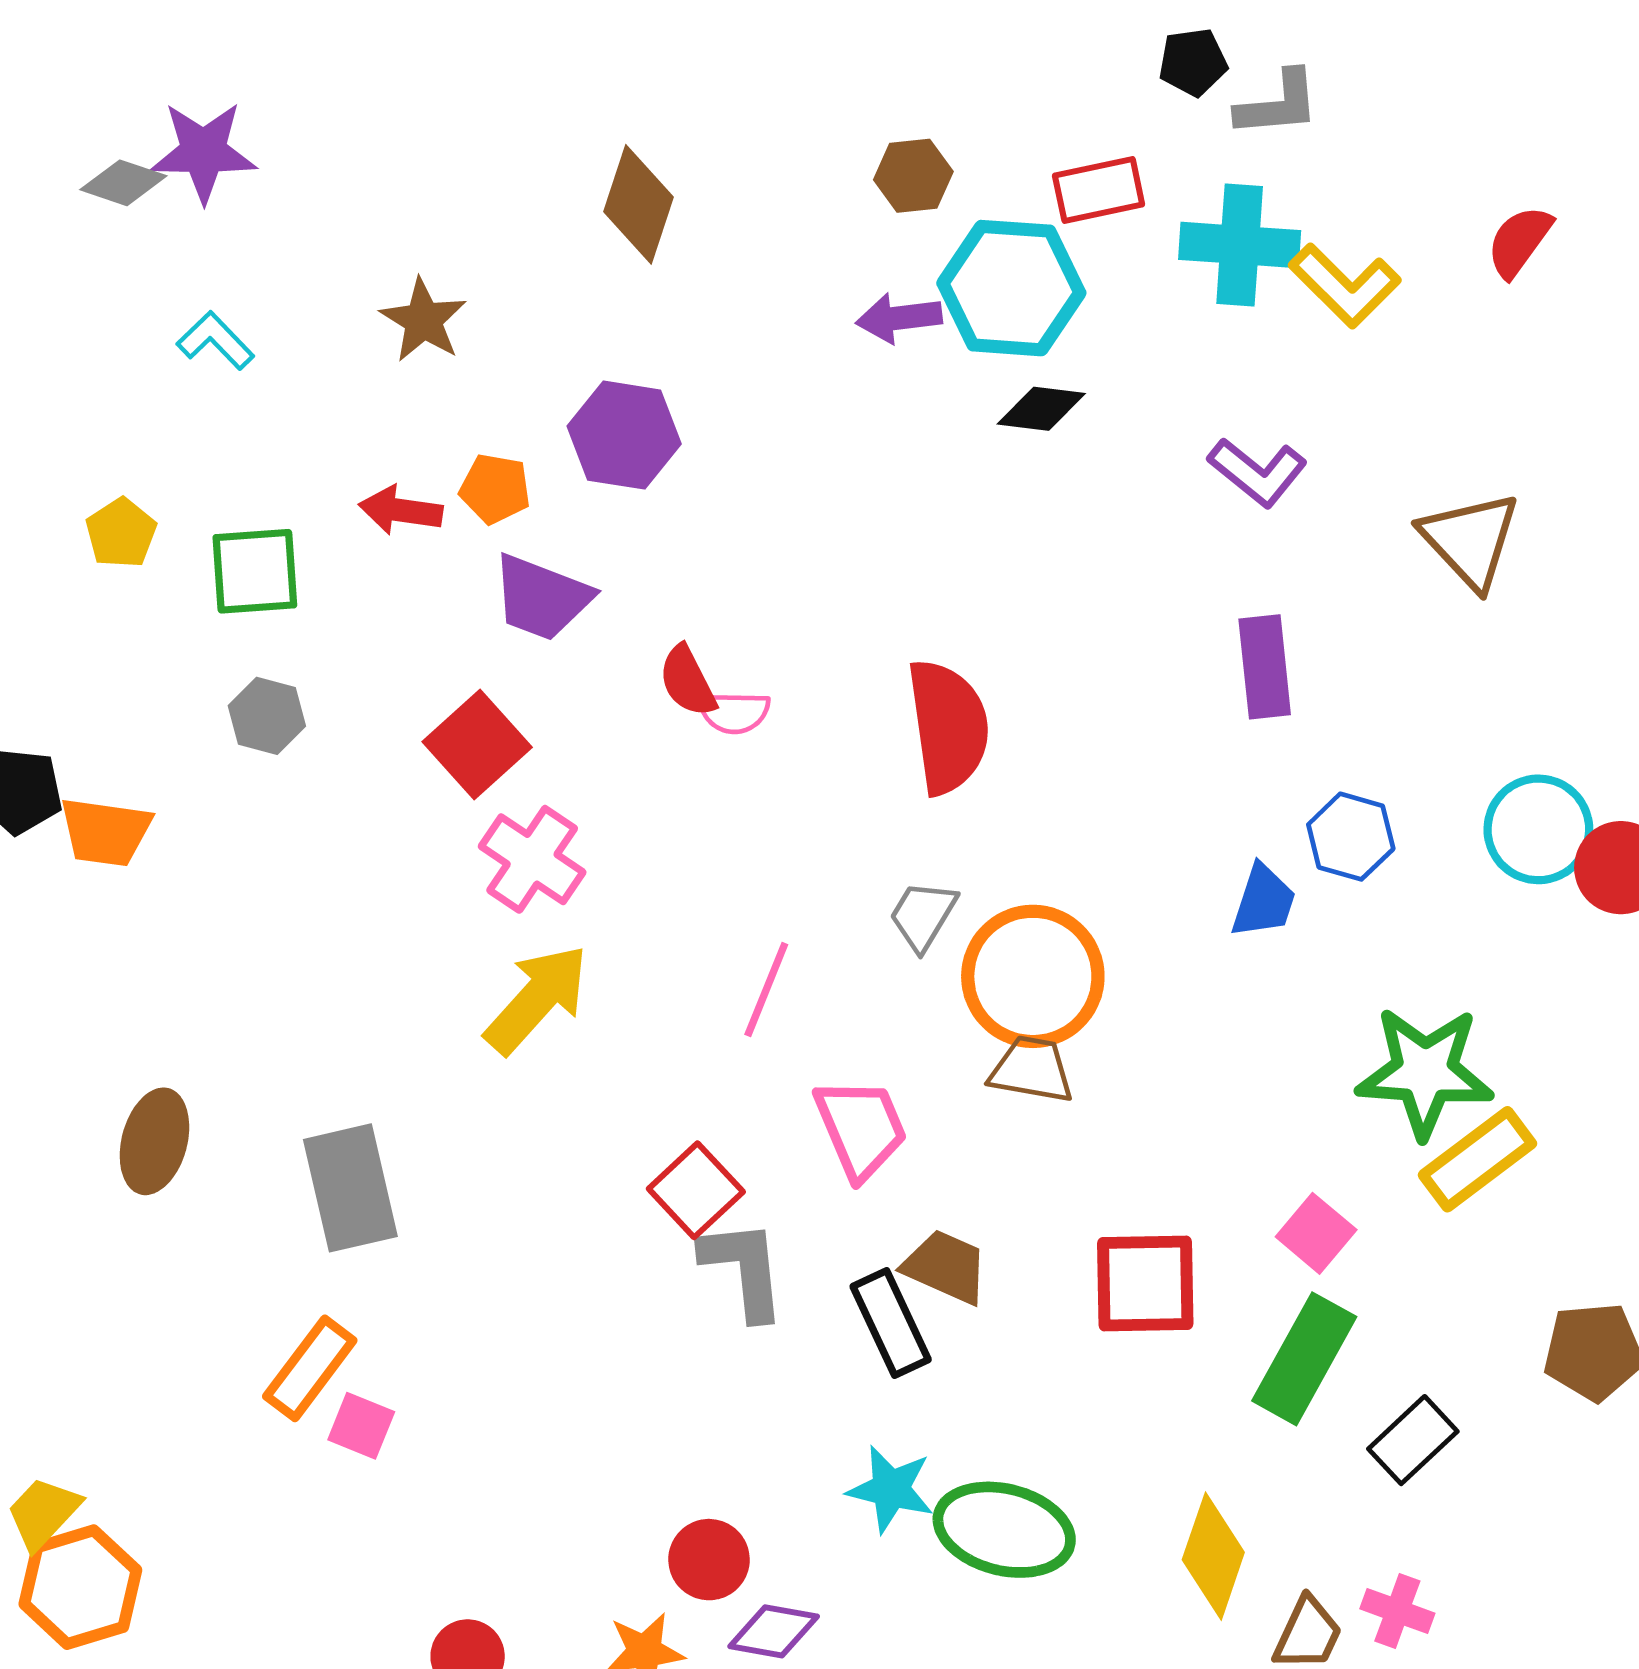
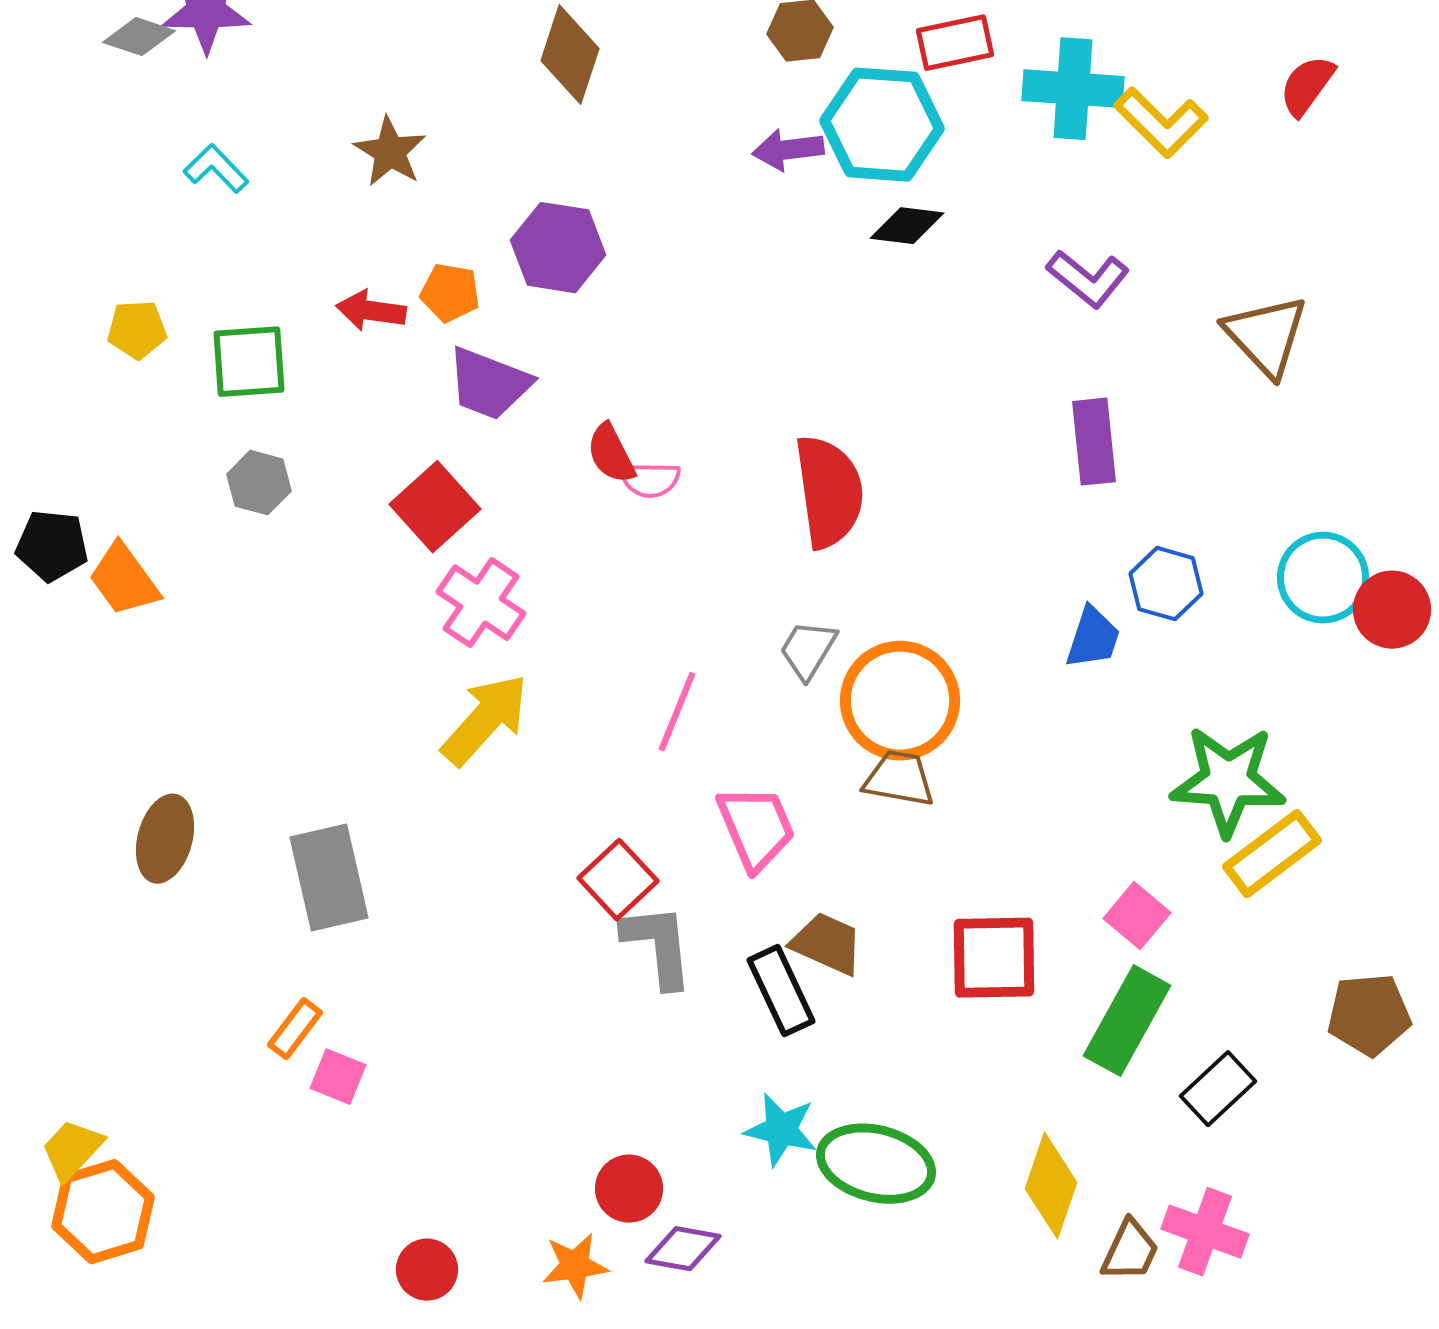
yellow pentagon: (121, 533) -> (137, 330), turned 30
orange trapezoid: (105, 832) -> (124, 580), turned 46
orange rectangle: (310, 1368) -> (295, 1029), size x0.7
pink cross: (1397, 1611) -> (1205, 1232), size x1.4

